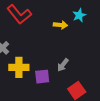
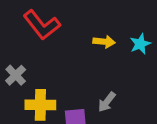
cyan star: (79, 15) -> (140, 44), moved

